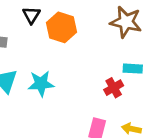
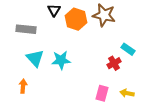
brown star: (126, 22) -> (104, 15), moved
cyan rectangle: (133, 69) -> (128, 49), turned 32

